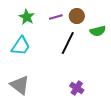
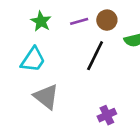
gray triangle: (20, 85) -> (46, 97), moved
purple cross: (77, 88) -> (107, 115), turned 32

